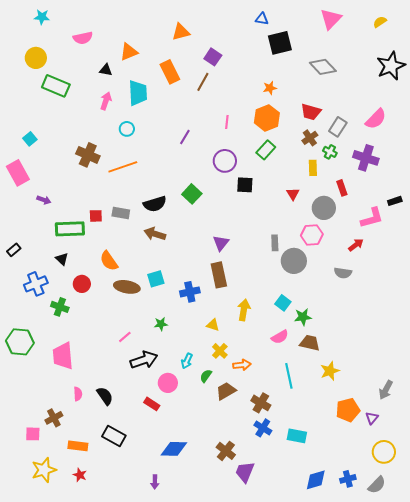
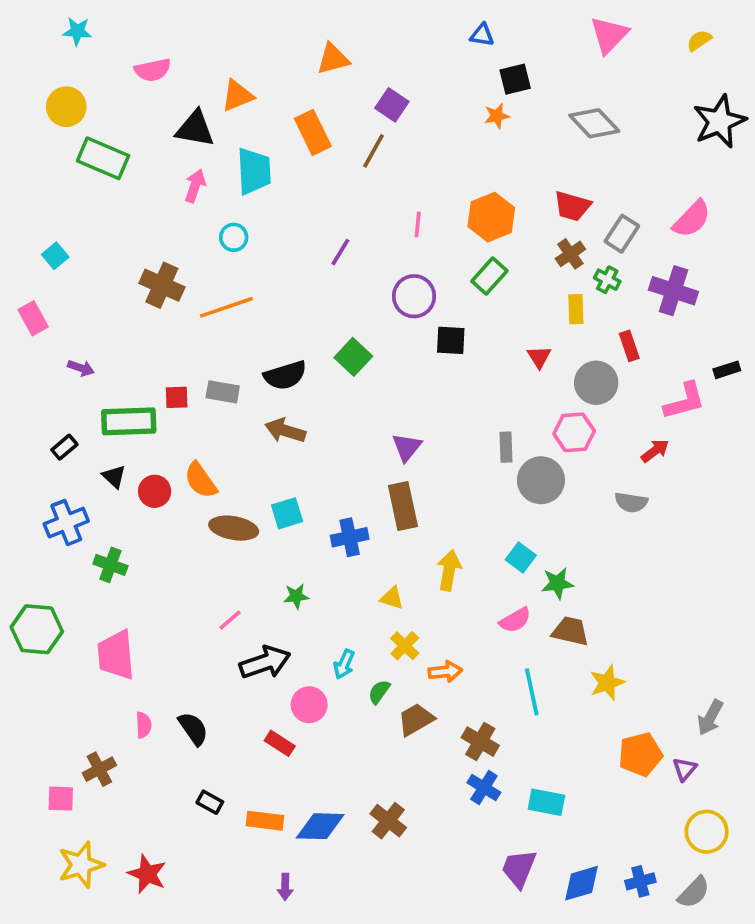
black square: (280, 43) -> (515, 79), size x0.7
black triangle: (106, 70) -> (195, 129), size x1.6
orange star: (270, 88) -> (497, 116), moved
pink rectangle: (18, 173) -> (33, 318), size x0.7
black rectangle: (14, 250) -> (64, 447), moved
red circle: (82, 284) -> (155, 491), moved
black rectangle: (114, 436) -> (210, 802), size x0.6
orange rectangle: (78, 446) -> (265, 821), moved
brown cross: (226, 451) -> (388, 821), moved
purple trapezoid: (245, 472) -> (519, 868), moved
red star: (80, 475) -> (147, 874), size x1.5

